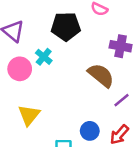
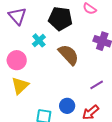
pink circle: (20, 69) -> (17, 60), moved
brown semicircle: (101, 75) -> (69, 55), moved

